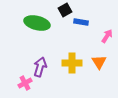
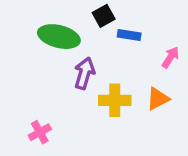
orange triangle: (99, 62) -> (158, 99), turned 35
purple arrow: (40, 67) -> (84, 73), moved

